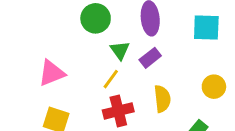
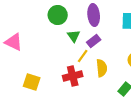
pink triangle: (52, 73) -> (14, 42), moved, turned 48
yellow line: (111, 79) -> (83, 56), moved

